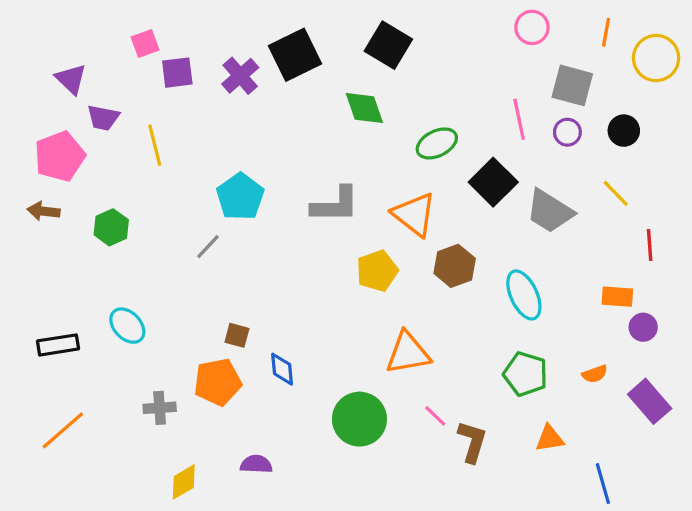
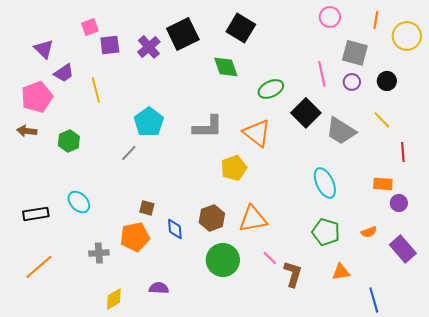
purple trapezoid: (103, 118) -> (64, 73), turned -45
brown hexagon: (455, 266) -> (212, 218), moved

